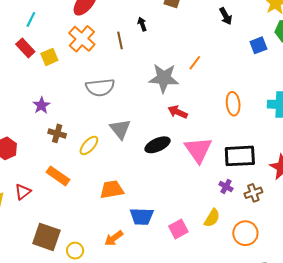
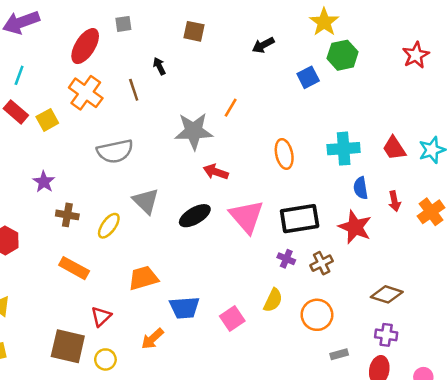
black arrow: (226, 16) -> (263, 45), turned 96
red triangle: (23, 192) -> (101, 316), moved

